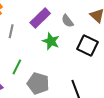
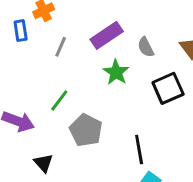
black square: (87, 45) -> (168, 88), turned 30

